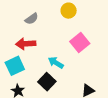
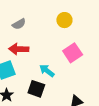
gray semicircle: (32, 19) -> (19, 24), moved
black square: (47, 82) -> (36, 89), turned -30

